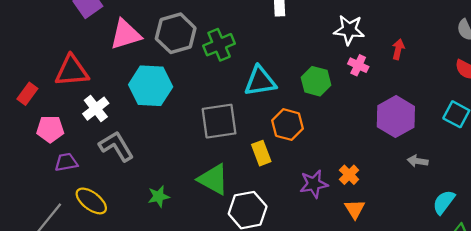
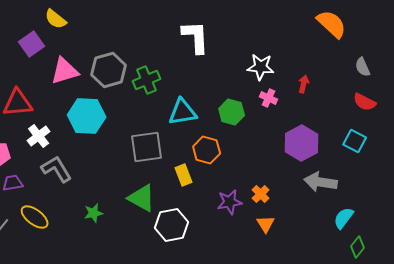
gray arrow: (418, 161) -> (321, 182), size x1.8

